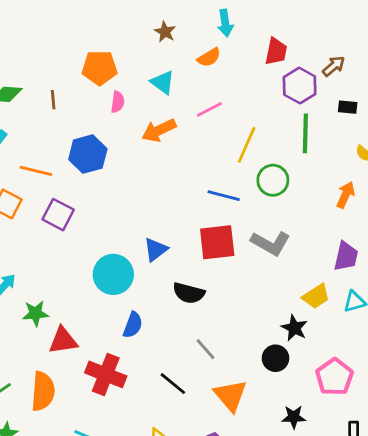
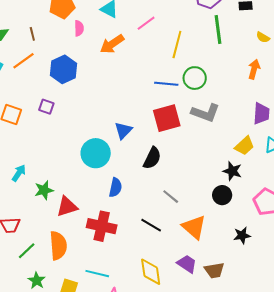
orange line: (36, 171) -> (24, 61), moved, turned -40
green circle: (273, 180) -> (195, 78), moved
purple square: (58, 215) -> (46, 107), moved, size x0.7
black semicircle: (189, 293) -> (152, 158), turned -70

